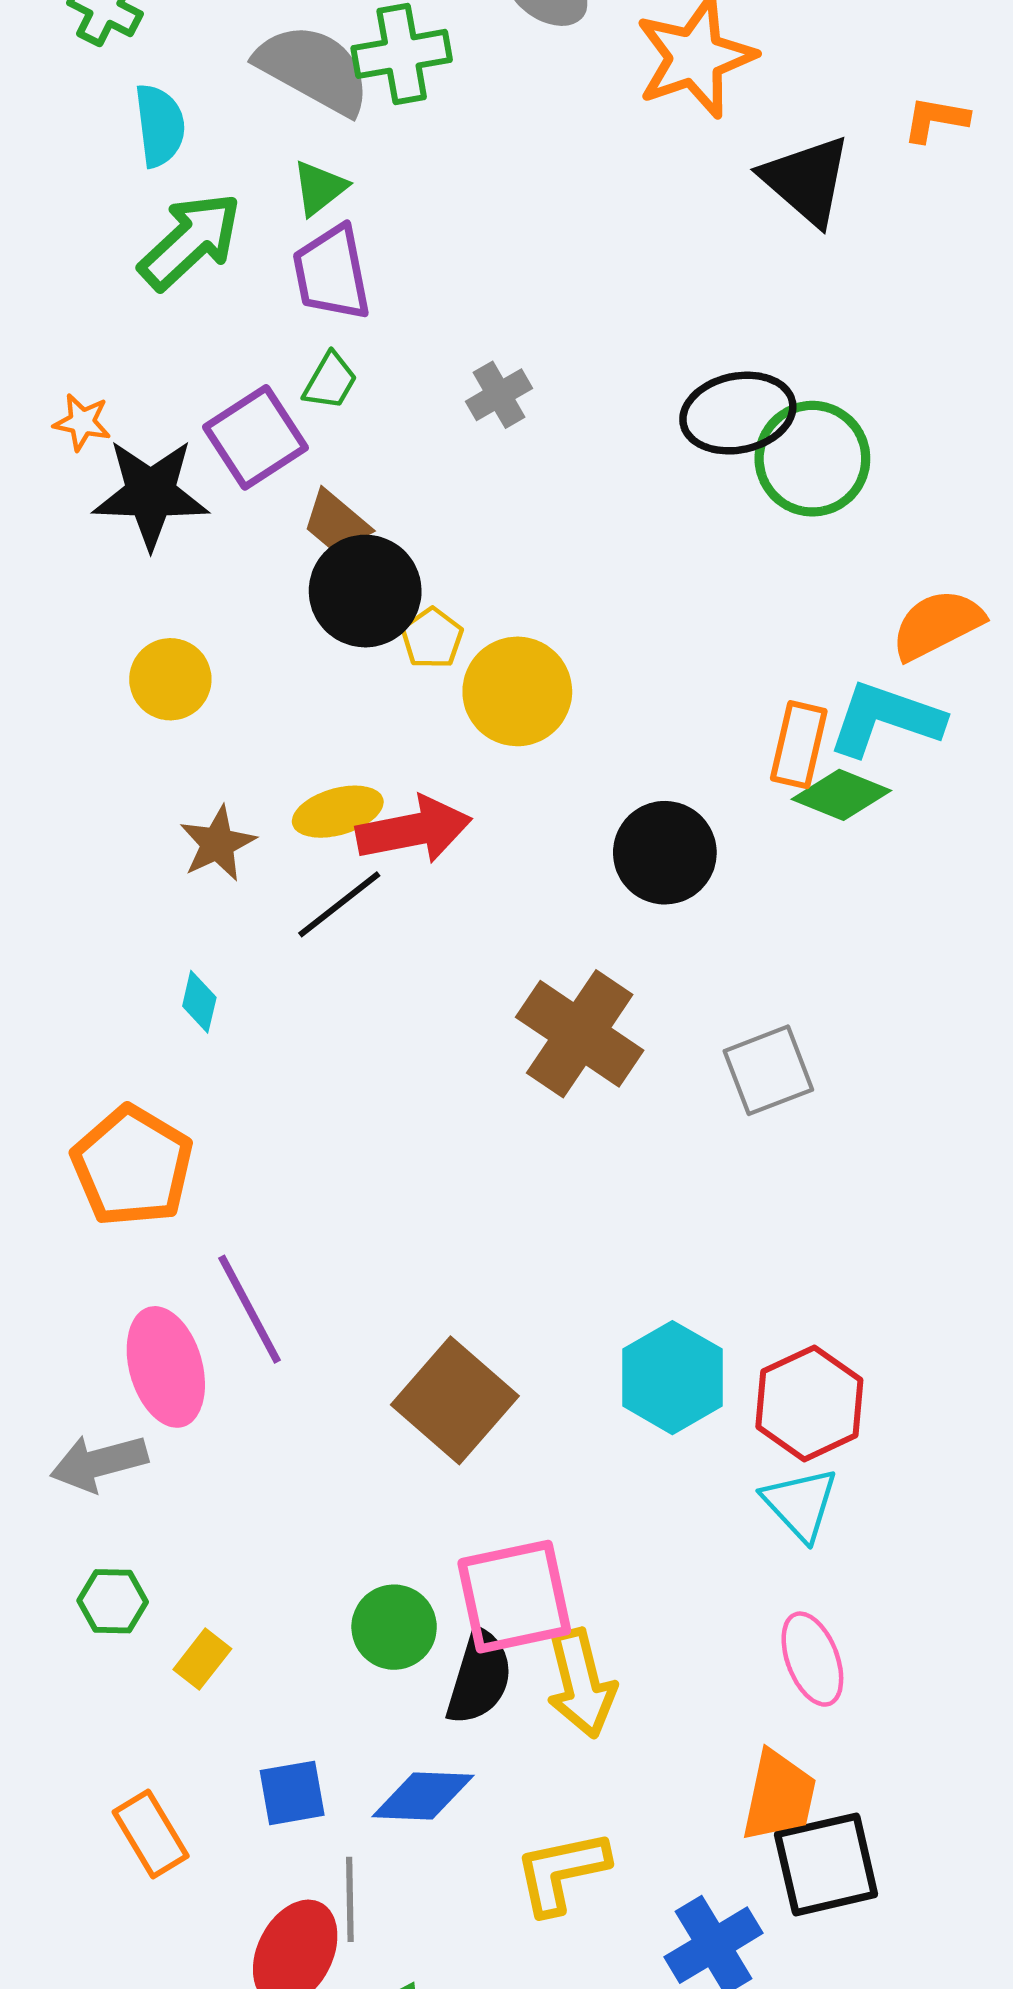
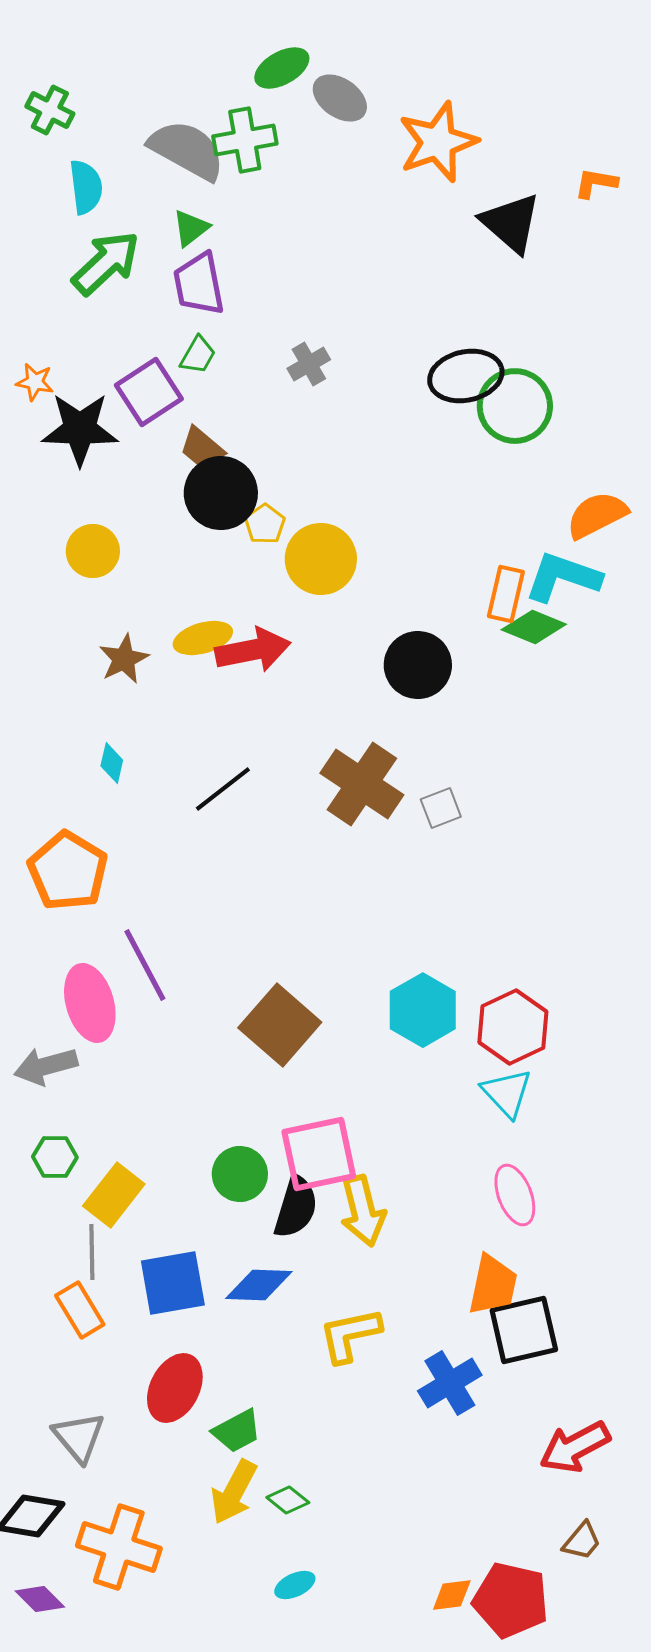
black line: (339, 904) -> (223, 789), moved
gray square: (768, 1070) -> (441, 808), moved, size x0.7
yellow rectangle: (202, 1659) -> (114, 1195), size x1.6
blue square: (292, 1793) -> (173, 1283), size x1.5
gray line: (350, 1899) -> (92, 1252), moved

